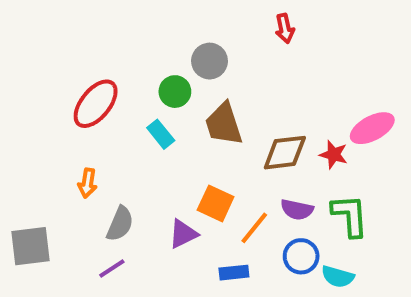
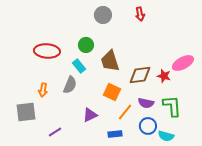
gray circle: (210, 61) -> (103, 15), moved
red ellipse: (96, 104) -> (47, 51), turned 55
orange square: (216, 203) -> (112, 92), moved
gray semicircle: (120, 224) -> (70, 85), moved
gray square: (31, 246) -> (26, 112), moved

